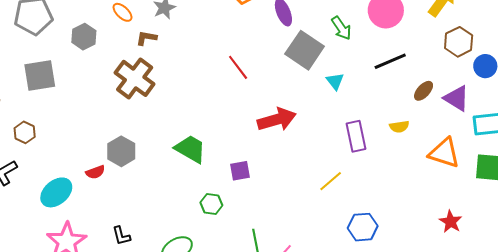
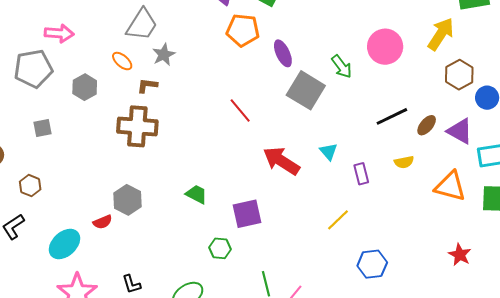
black line: (390, 61) -> (392, 116), moved
gray square: (40, 75) -> (42, 128), size x0.6
brown cross: (135, 78) -> (137, 126), turned -30
cyan triangle: (335, 81) -> (328, 152), moved
red arrow: (277, 120) -> (281, 161), turned -129
purple rectangle: (356, 136) -> (361, 174), size x0.7
green trapezoid: (190, 149) -> (196, 194), size x0.7
purple square: (240, 171) -> (247, 214), size x1.4

